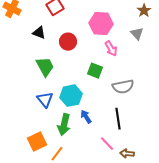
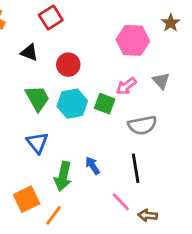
pink hexagon: (101, 24) -> (133, 40), moved
gray triangle: (137, 34) -> (161, 81), moved
pink arrow: (111, 49) -> (126, 86), moved, turned 84
cyan hexagon: (71, 96) -> (72, 104), moved

